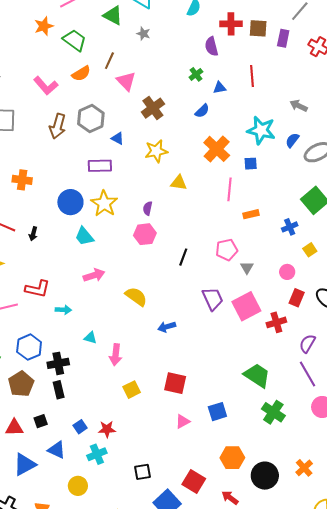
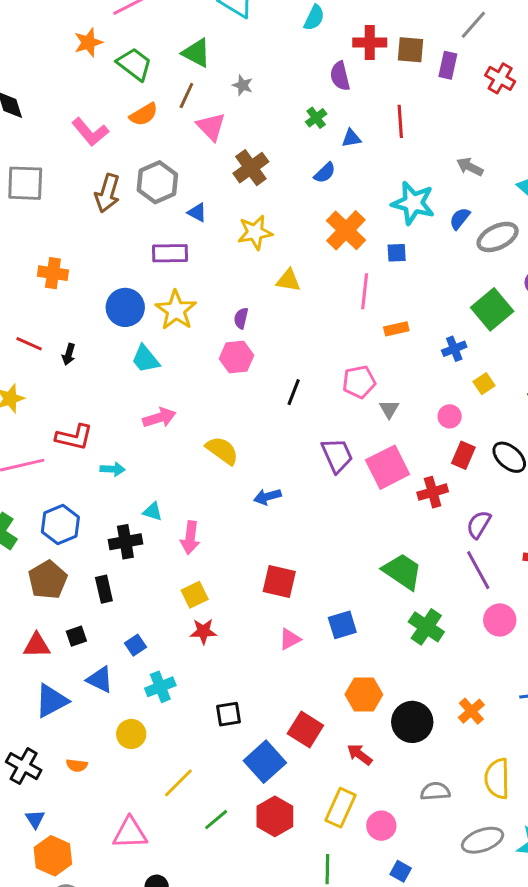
green triangle: (113, 15) -> (196, 53), moved
gray star: (143, 34) -> (243, 85), moved
black cross: (58, 363) -> (125, 542), moved
yellow square: (132, 390) -> (195, 595), moved
red star: (107, 429) -> (203, 631), moved

